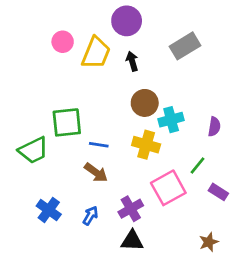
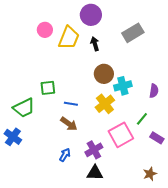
green square: (67, 122) -> (48, 88), size x0.7
yellow cross: (146, 145) -> (105, 104), turned 36
blue cross: (49, 210) -> (13, 137), moved

